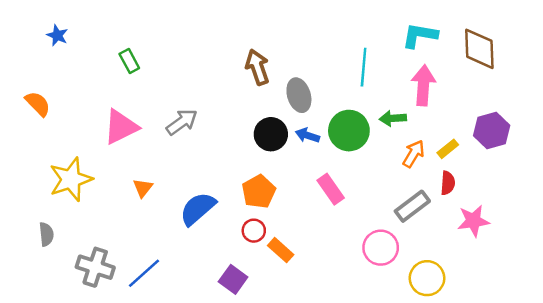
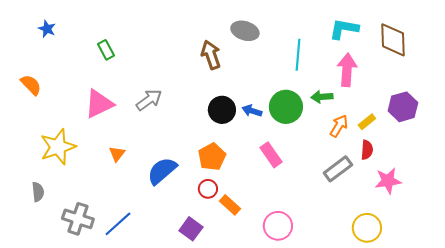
gray ellipse: (299, 95) -> (245, 31), moved, turned -56
pink circle: (381, 248) -> (278, 226), moved
yellow circle: (427, 278) -> (367, 228), moved

